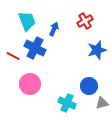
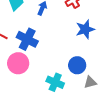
blue cross: (35, 48) -> (27, 39), moved

